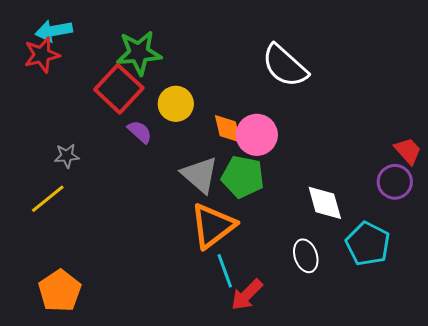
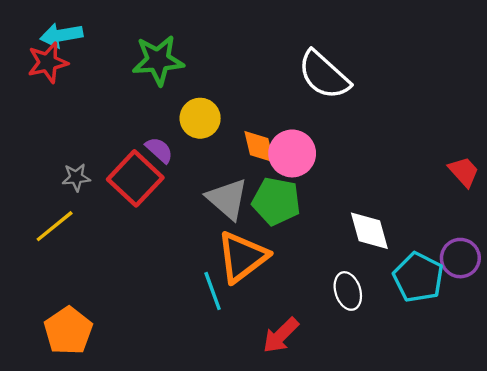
red square: (119, 89) -> (135, 178), moved
purple circle: (395, 182) -> (460, 258), moved
cyan line: (225, 271) -> (213, 291), moved

